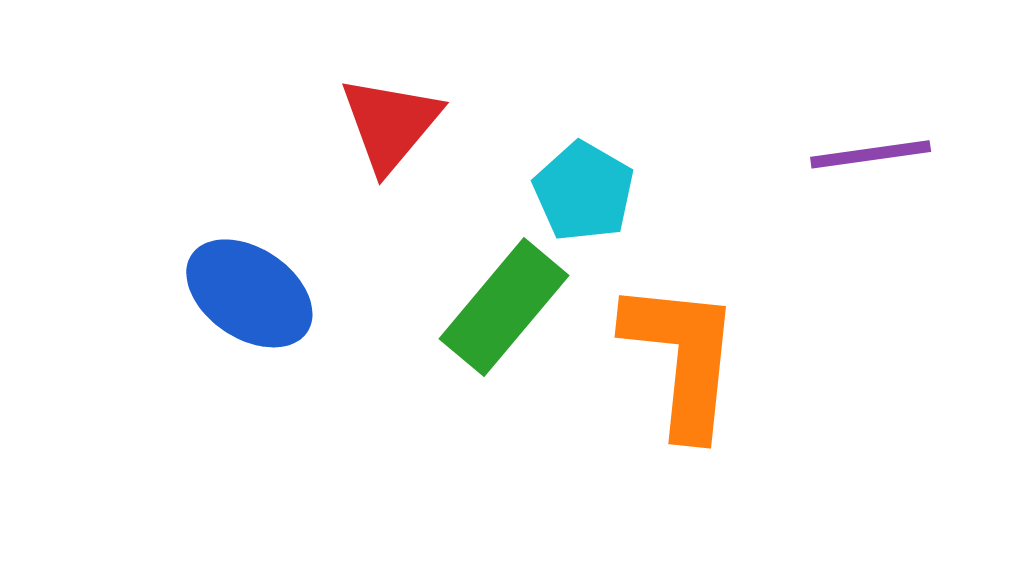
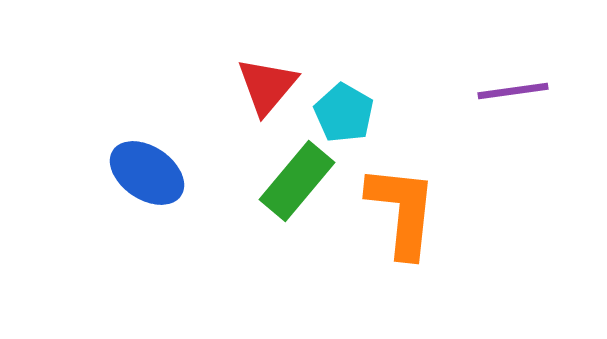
red triangle: (390, 124) -> (267, 86), moved

